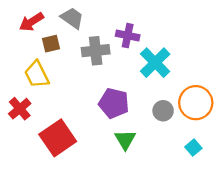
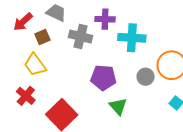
gray cross: (96, 51) -> (81, 37), turned 30
cyan cross: (155, 63) -> (132, 38), turned -32

